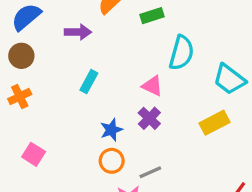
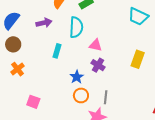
cyan semicircle: (181, 53) -> (76, 27), moved
cyan trapezoid: (229, 79) -> (138, 16), moved
yellow rectangle: (214, 123) -> (138, 59), turned -30
gray line: (150, 172) -> (106, 97), turned -48

